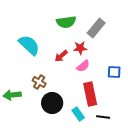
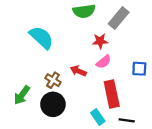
red arrow: (61, 56) -> (78, 71), moved, turned 64
green arrow: (12, 95) -> (22, 95), turned -48
black circle: (52, 103) -> (53, 104), moved

